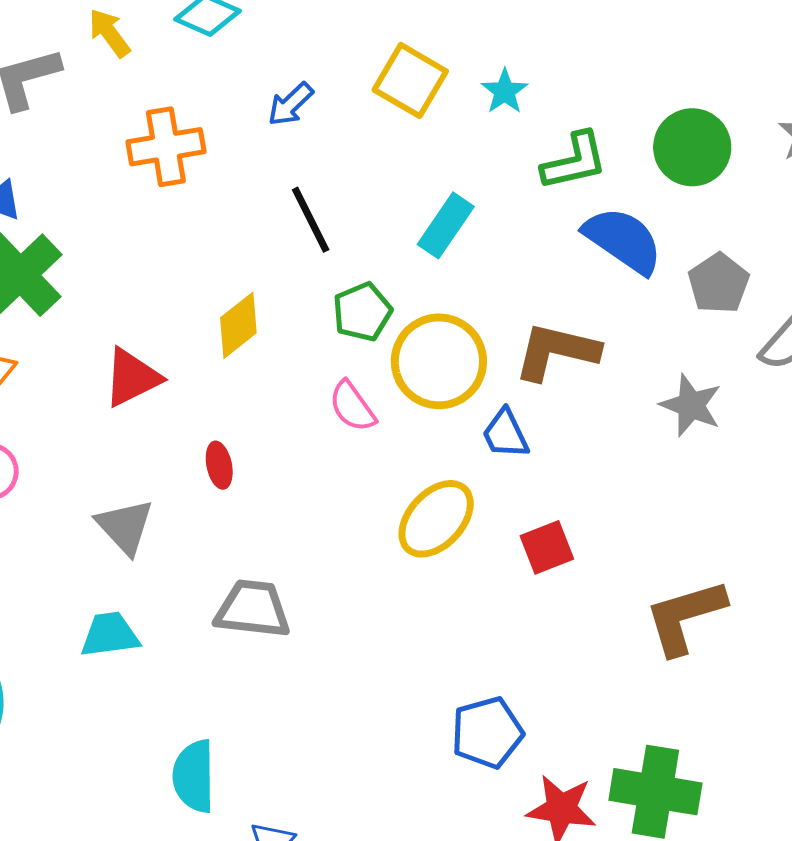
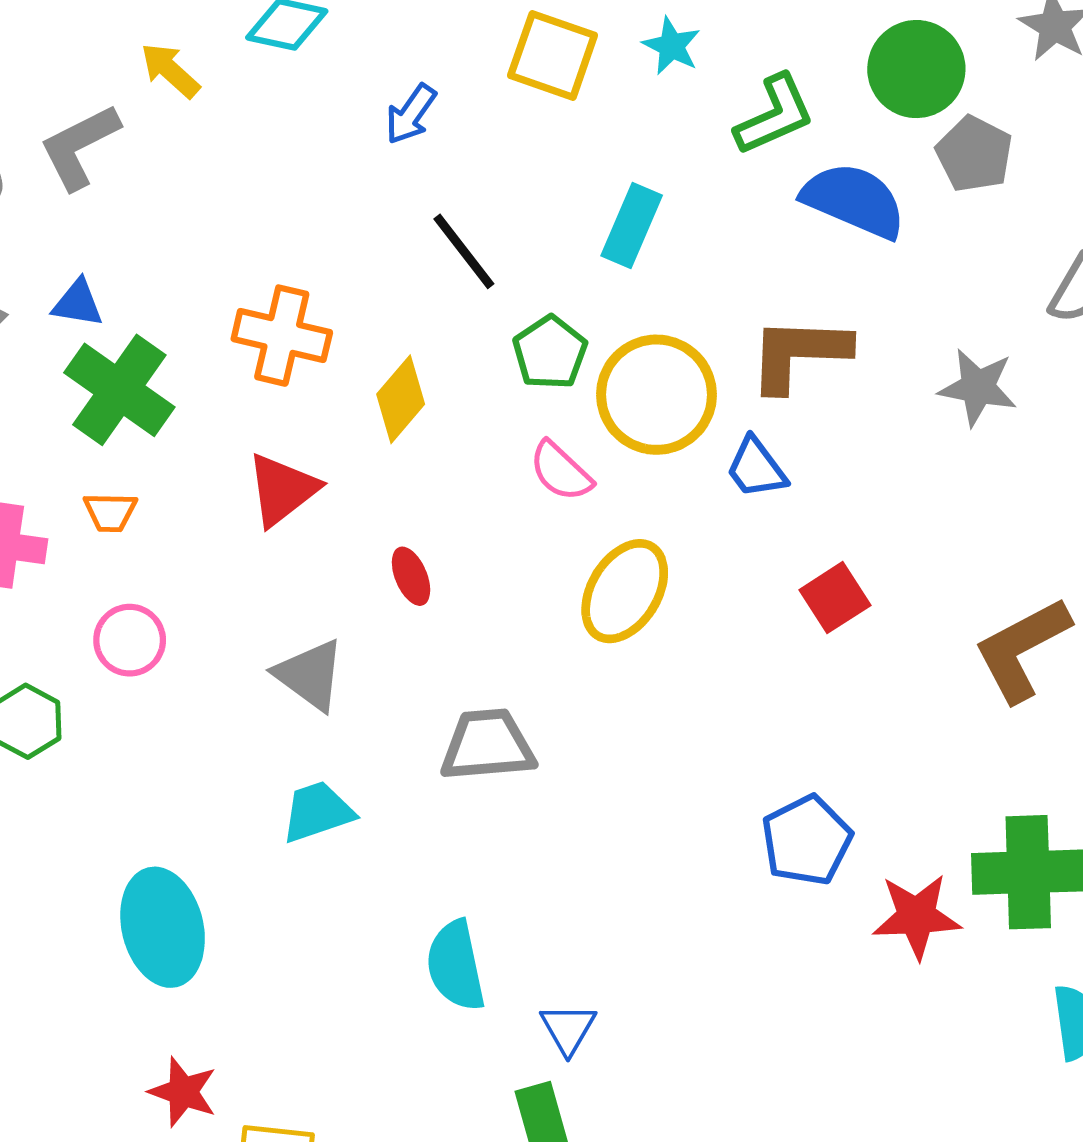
orange cross: (166, 147) -> (282, 336), moved, turned 34
gray pentagon: (719, 283) -> (974, 154), moved
yellow ellipse: (436, 519) -> (625, 591), moved

